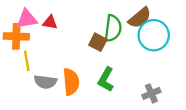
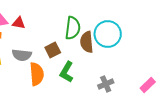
brown semicircle: (140, 18) -> (87, 42), moved, turned 125
brown square: (98, 42) -> (53, 50), moved, turned 35
gray semicircle: (45, 82) -> (22, 55), moved

